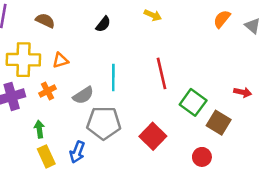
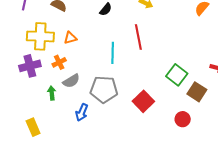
red line: (162, 73) -> (138, 37), moved
gray semicircle: (83, 95) -> (71, 81), moved
yellow rectangle: (46, 156) -> (33, 127), moved

